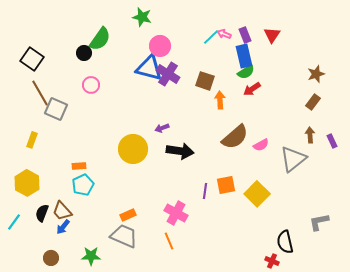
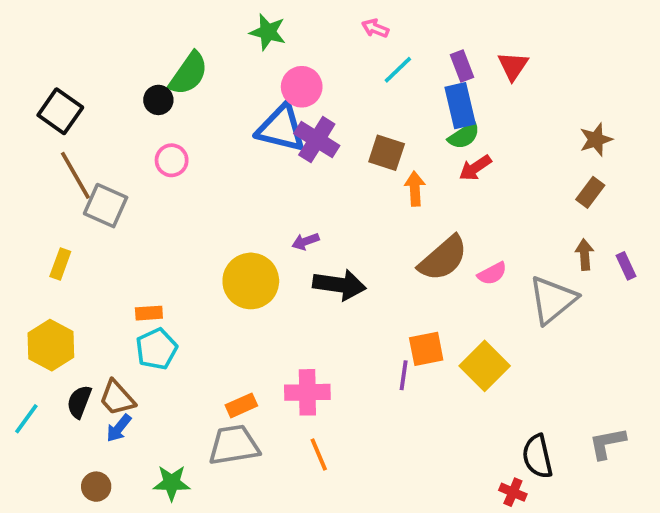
pink arrow: (224, 34) -> (375, 28), moved
purple line: (205, 191) -> (404, 375), moved
pink cross: (176, 213) -> (307, 392), moved, turned -30
gray L-shape: (319, 222) -> (607, 443), moved
gray trapezoid: (124, 236) -> (234, 445), turned -32

